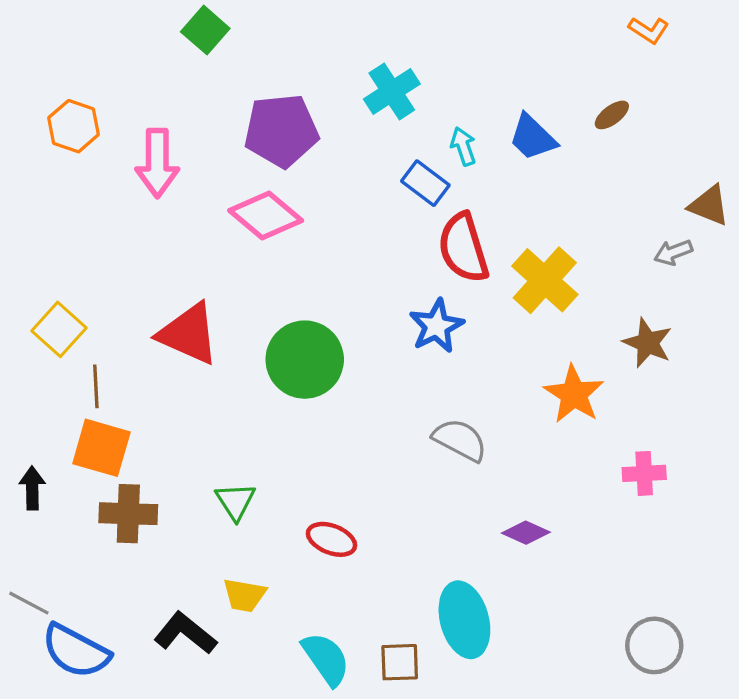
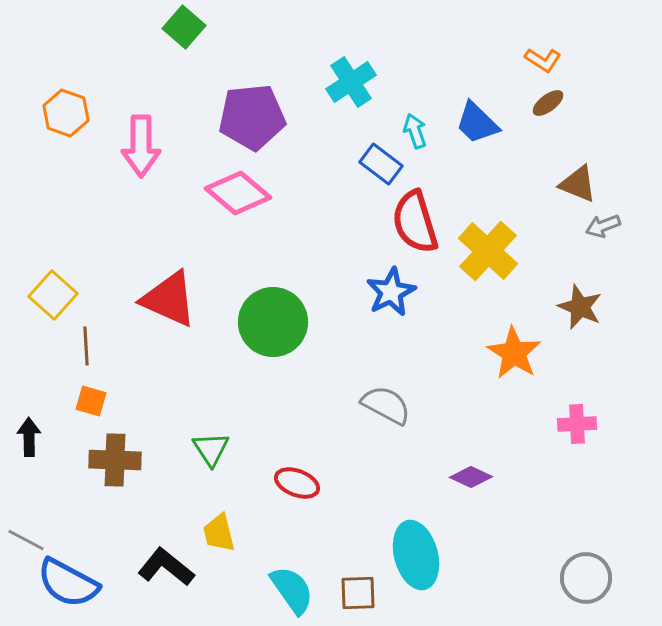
orange L-shape: (649, 30) -> (543, 60), moved
brown triangle: (709, 205) -> (578, 184), moved
gray semicircle: (460, 440) -> (386, 405), moved
orange square: (101, 448) -> (91, 401), size x0.6
yellow trapezoid: (244, 595) -> (219, 533), turned 66

